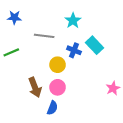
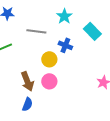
cyan rectangle: (95, 45) -> (92, 31), moved
blue semicircle: (52, 108) -> (27, 104), moved

